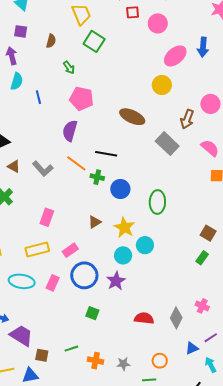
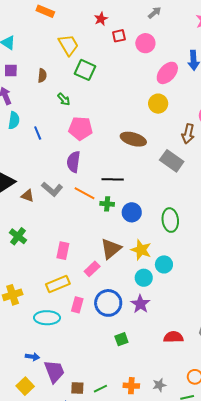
brown triangle: (14, 166) -> (28, 196), moved
gray L-shape: (43, 169) -> (52, 189), moved
brown triangle: (95, 222) -> (111, 249), size x1.6
pink rectangle: (70, 250) -> (92, 269), moved
pink rectangle: (53, 283) -> (77, 305), moved
green square: (92, 313) -> (121, 339), turned -32
purple trapezoid: (21, 336) -> (54, 371), turned 45
green line: (71, 349) -> (100, 389), moved

